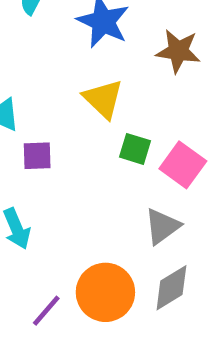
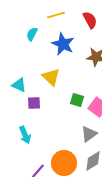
yellow triangle: (103, 99) -> (51, 77), moved

